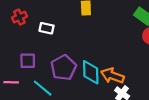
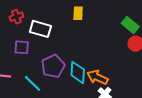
white rectangle: (47, 28) -> (40, 29), size x1.5
purple square: (28, 61) -> (22, 47), moved

